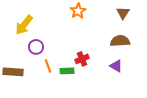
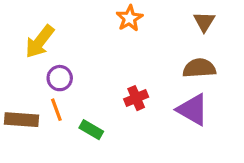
orange line: (48, 66) -> (56, 110), moved
purple triangle: (116, 66) -> (193, 110), size x1.5
green rectangle: (67, 71) -> (91, 130), moved, turned 32

